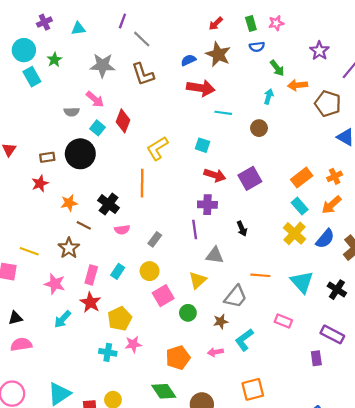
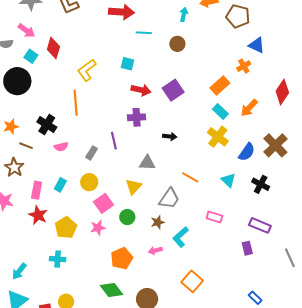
orange cross: (335, 176) -> (244, 66), moved
black arrow: (242, 229) -> (170, 136), turned -56
purple line: (195, 230) -> (114, 141), moved
blue semicircle: (325, 239) -> (247, 152), moved
orange line: (260, 275) -> (190, 177), turned 30
cyan triangle: (302, 282) -> (228, 180), size x0.7
cyan arrow: (62, 319) -> (19, 271), moved
pink star: (133, 344) -> (98, 228), moved
orange square: (253, 389) -> (192, 281), turned -30

